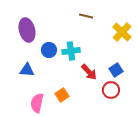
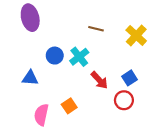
brown line: (86, 16) -> (96, 29), moved
purple ellipse: (27, 30) -> (30, 18), moved
cyan cross: (71, 51) -> (79, 57), turned -30

